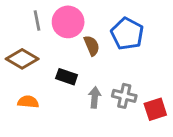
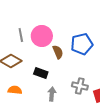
blue pentagon: (127, 34) -> (82, 44), turned 30
gray arrow: (95, 97) -> (52, 94), moved

